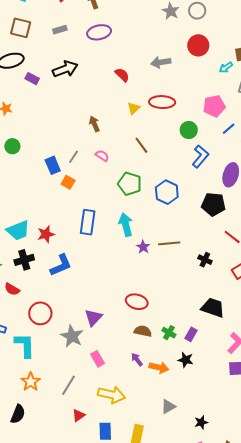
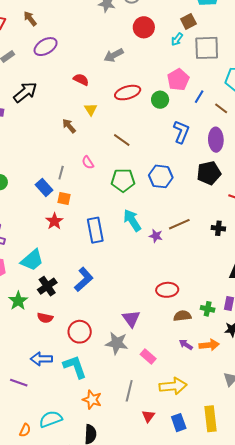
yellow triangle: (134, 108) -> (91, 109), moved
brown arrow: (94, 124) -> (69, 126), moved
green circle: (189, 130) -> (160, 100), moved
pink semicircle: (102, 156) -> (88, 162), turned -136
red star: (46, 234) -> (54, 221), moved

